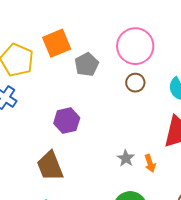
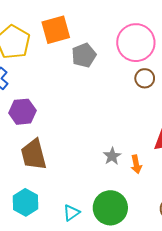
brown circle: (135, 83) -> (145, 78), moved
purple hexagon: (67, 121) -> (22, 112), moved

